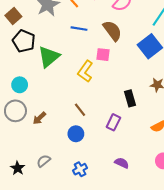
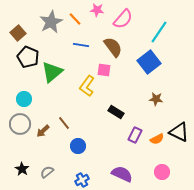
black rectangle: (130, 98) -> (116, 112), moved, turned -42
brown line: (80, 110) -> (64, 123), moved
purple rectangle: (113, 122) -> (135, 135), moved
purple semicircle: (122, 163) -> (122, 174), size x1.5
black star: (18, 168) -> (22, 169), moved

